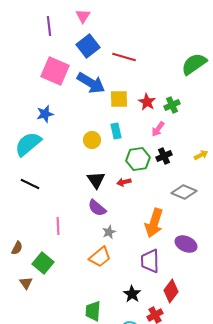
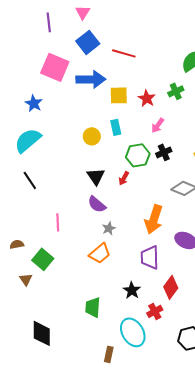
blue arrow: (91, 83) -> (91, 79), turned -32
green cross: (172, 105) -> (176, 91), moved
blue star: (45, 114) -> (34, 103), moved, turned -30
red arrow: (124, 182) -> (124, 178), turned -48
black line: (30, 184) -> (30, 180), turned 30
brown semicircle: (17, 248) -> (17, 244), turned -128

